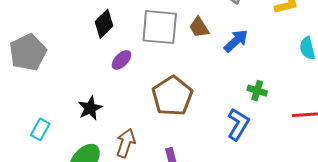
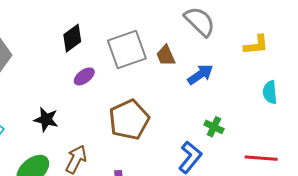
gray square: (160, 27) -> (127, 50), turned -33
black star: (90, 108) -> (46, 119), turned 30

